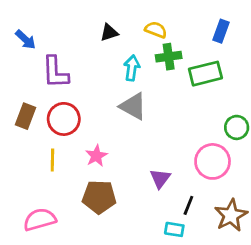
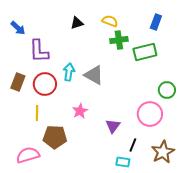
cyan arrow: (132, 68) -> (69, 72), moved
pink star: (96, 156) -> (80, 111), moved
brown pentagon: (99, 197) -> (55, 137), moved

